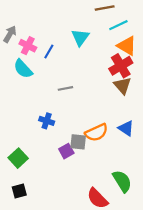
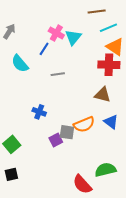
pink cross: (28, 46) -> (56, 33), moved
red cross: (121, 66) -> (109, 65), turned 30
brown triangle: (122, 86) -> (102, 95), moved, turned -36
gray line: (65, 88) -> (58, 74), moved
green semicircle: (122, 181) -> (105, 170), turned -75

